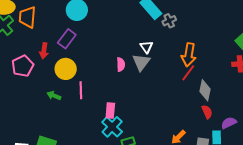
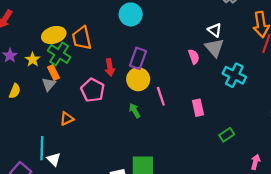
purple rectangle: (67, 39) -> (138, 58), moved
green arrow: (54, 96) -> (135, 111), turned 56
cyan cross: (112, 127) -> (234, 75), moved

